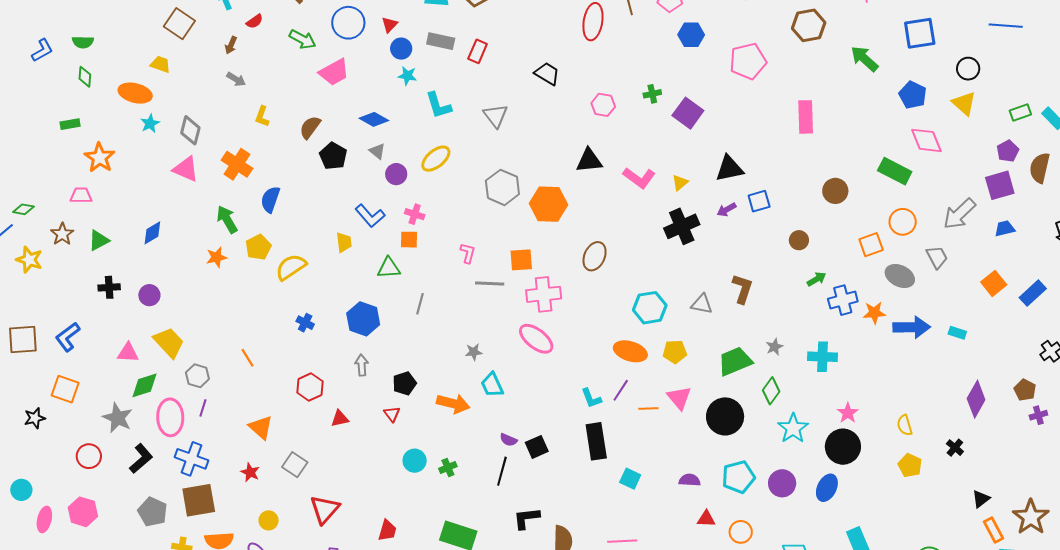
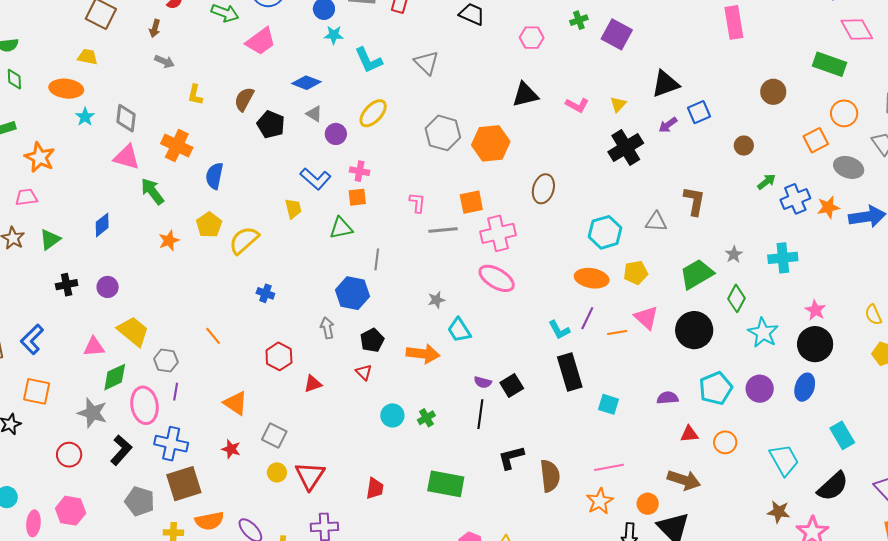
pink L-shape: (639, 178) -> (577, 105), size x0.7
green arrow: (227, 219) -> (152, 191), moved
blue hexagon: (363, 319) -> (352, 293), moved
yellow circle: (269, 520) -> (277, 472), moved

